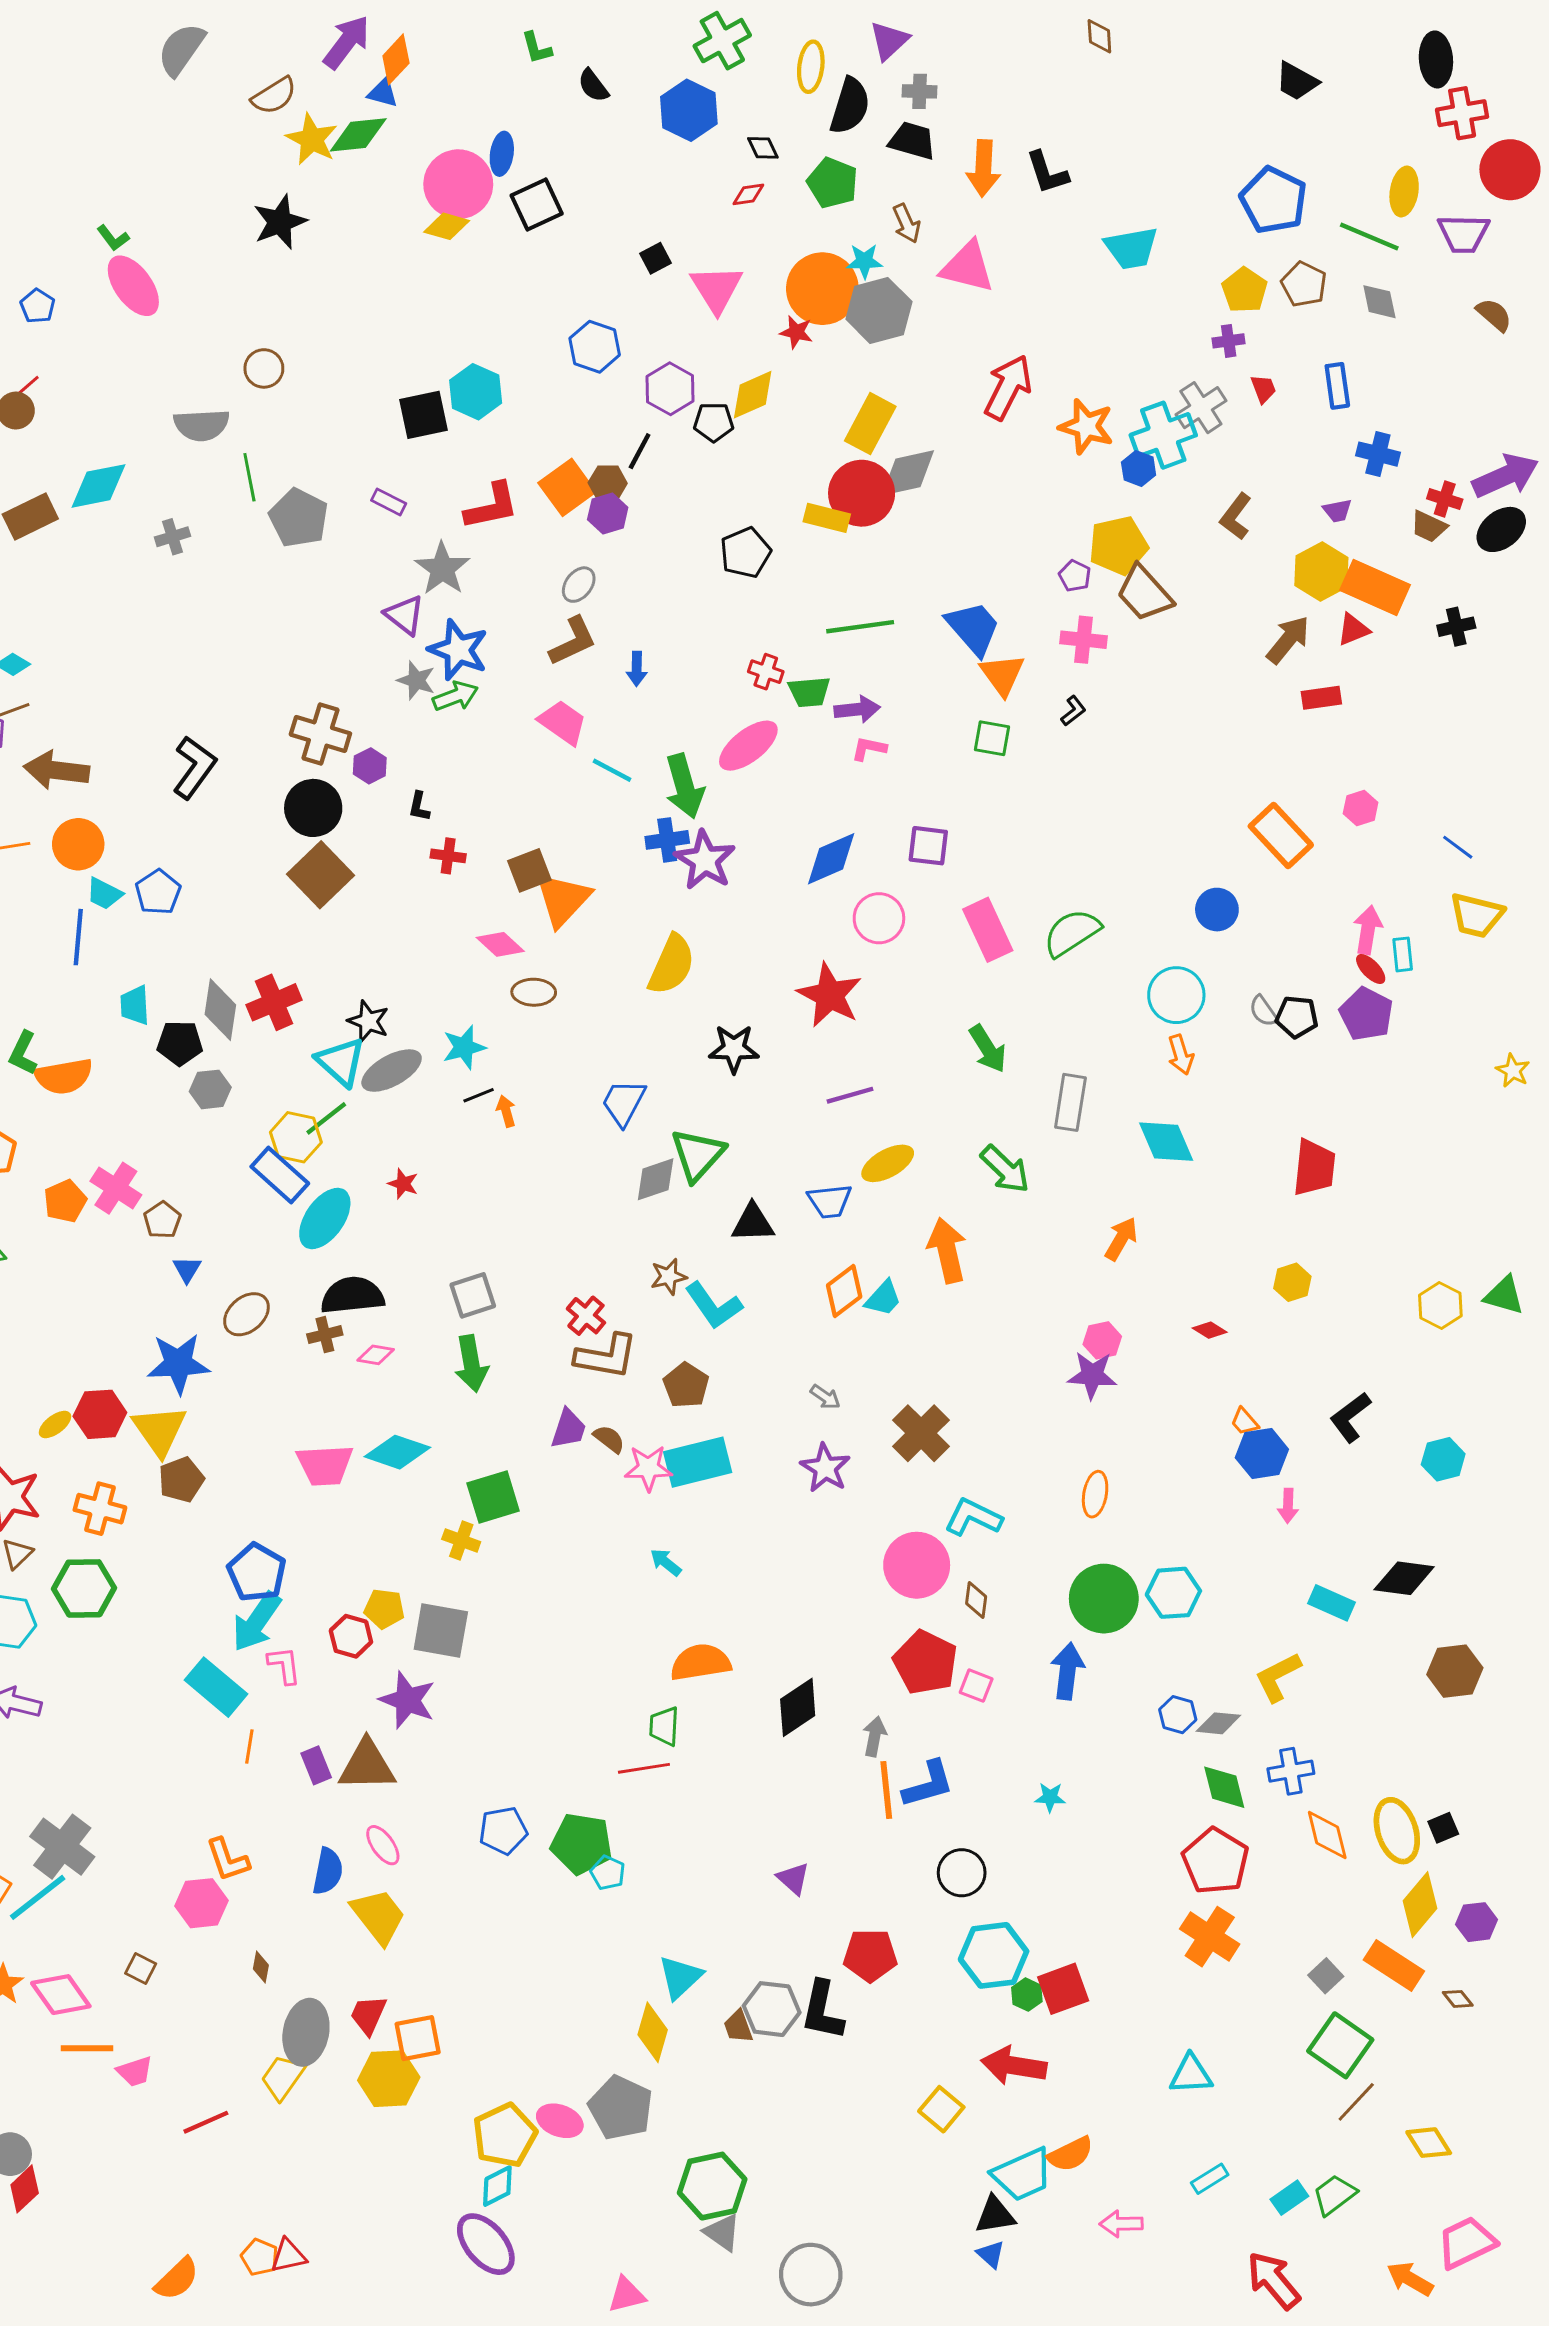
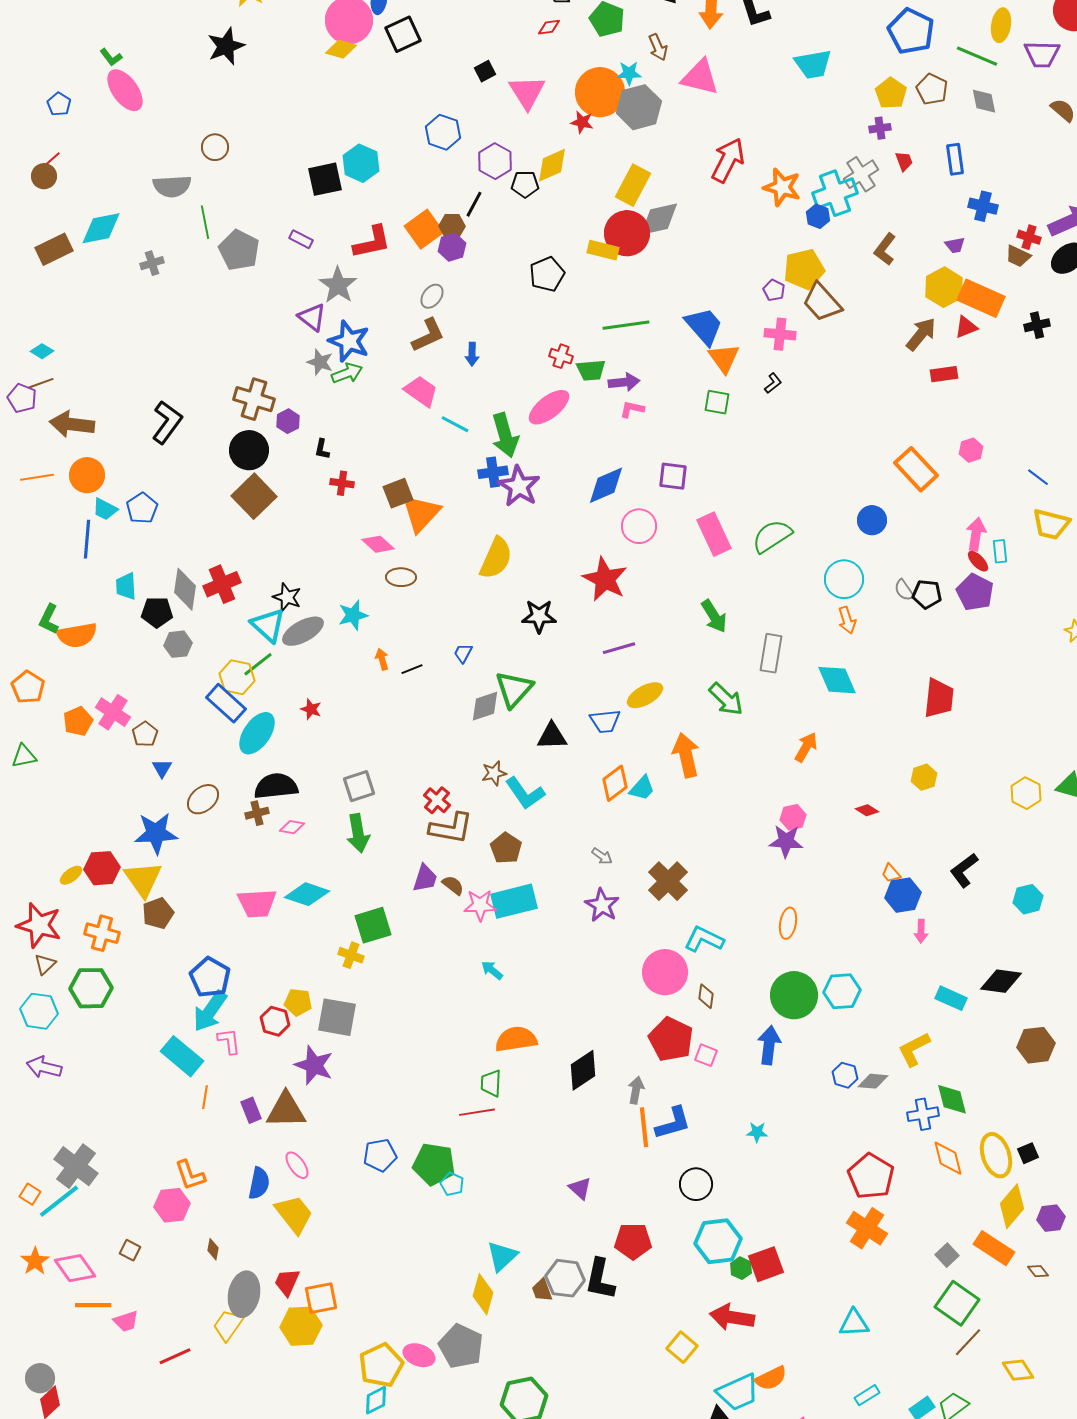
black line: (479, 1095) -> (412, 669), moved
blue trapezoid: (624, 1102) -> (463, 653), size x0.6
green diamond: (1224, 1787) -> (952, 1099), moved

